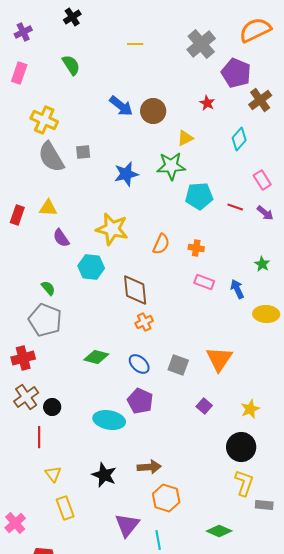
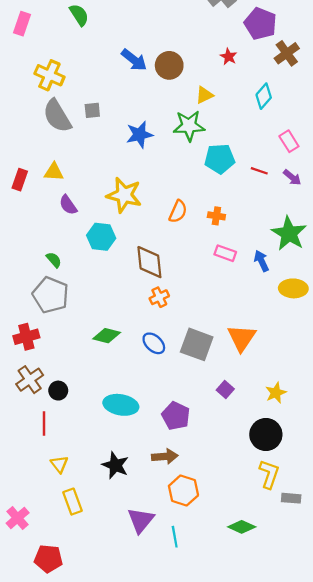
green star: (262, 264) -> (289, 233), size x2.0
gray square: (178, 365) -> (197, 344), size x1.4
purple pentagon: (140, 401) -> (176, 416), moved

